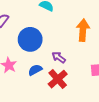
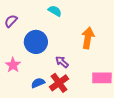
blue semicircle: (35, 70) -> (38, 83), moved

